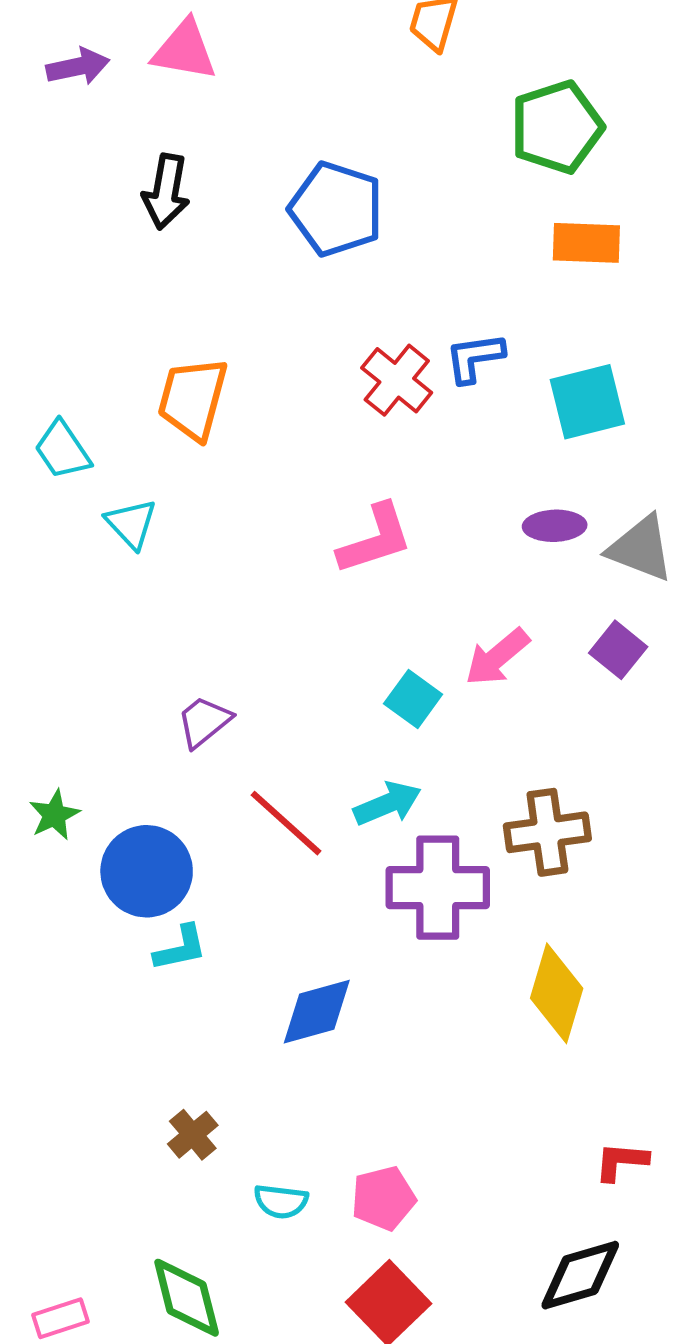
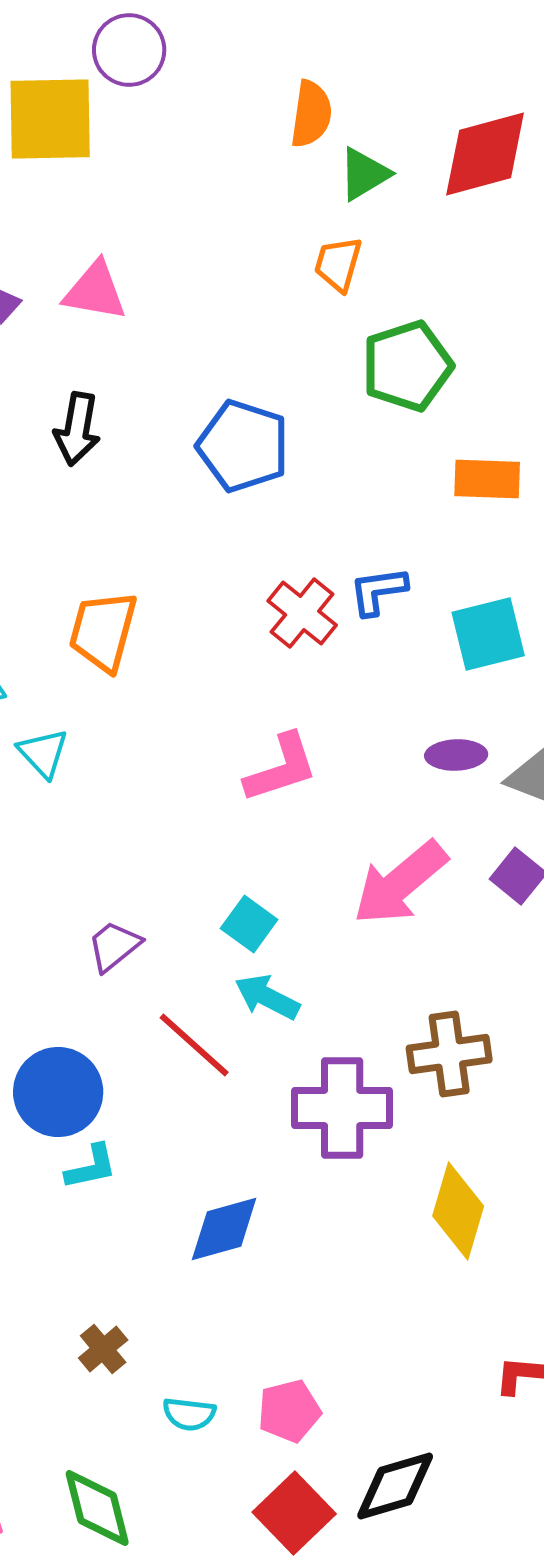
green pentagon: (557, 127) -> (407, 366), moved
pink arrow: (497, 657) -> (400, 883), size x1.5
cyan square: (413, 699) -> (249, 924), moved
cyan arrow: (387, 804) -> (267, 997), moved, turned -130
black diamond: (580, 1275) -> (395, 1486), moved

